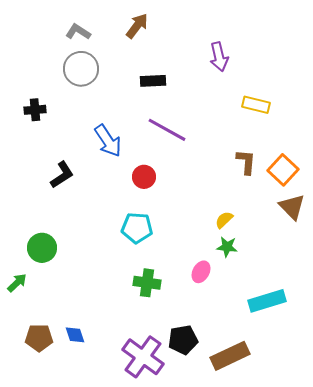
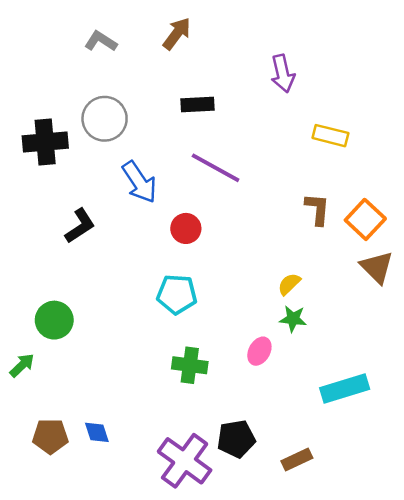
gray circle: (81, 69) -> (105, 119), moved
black cross: (35, 110) -> (45, 142), size x1.6
brown rectangle: (230, 356) -> (297, 459), size x0.6

